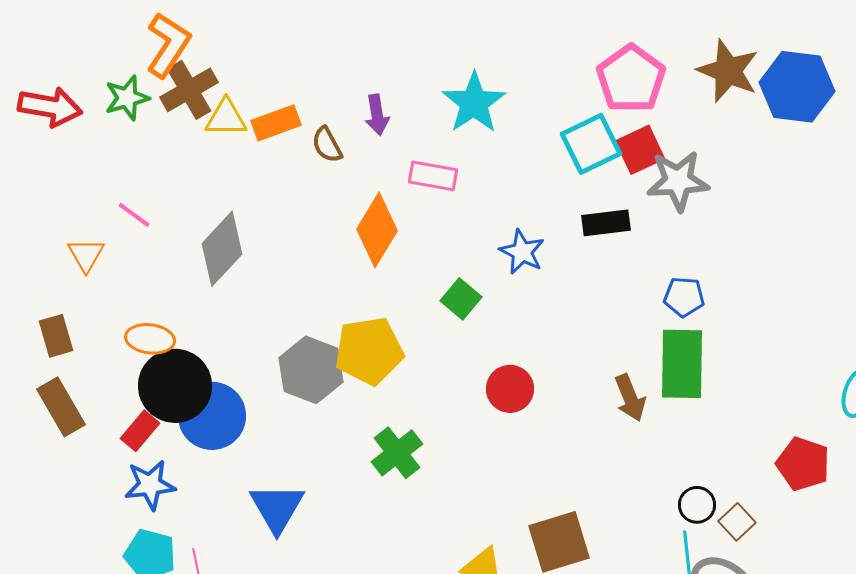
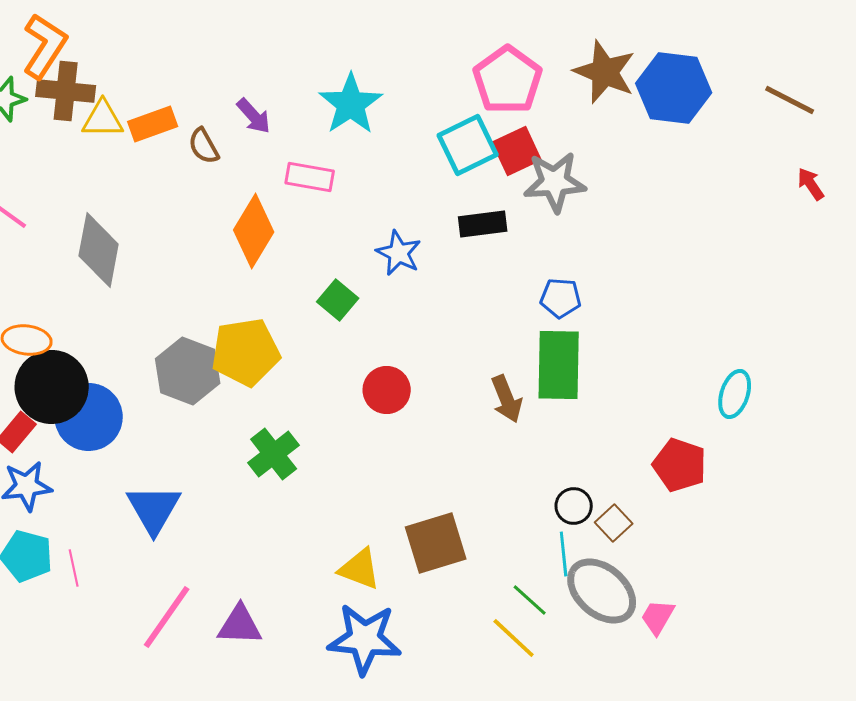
brown cross: (189, 90) -> (66, 91), turned 36
purple arrow: (377, 115) -> (254, 116), turned -33
gray diamond: (222, 249) -> (99, 250), turned -32

